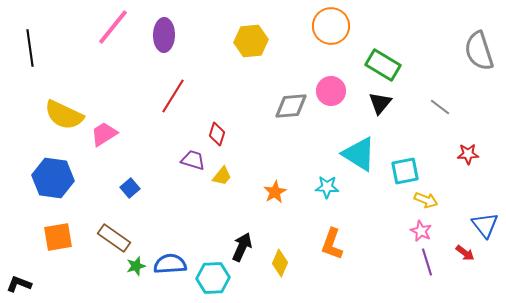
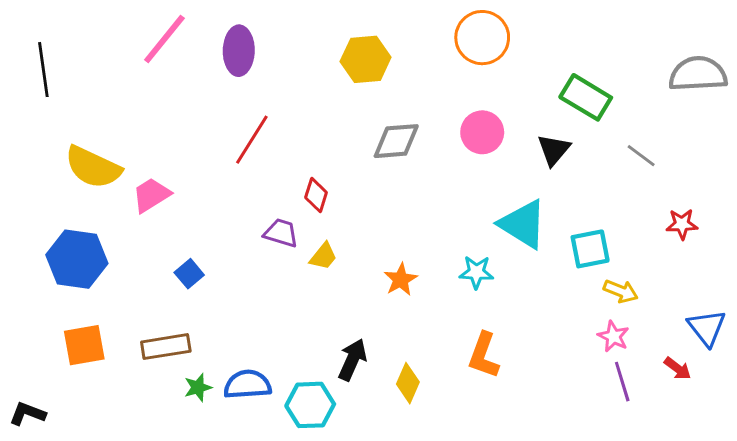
gray semicircle: (479, 51) -> (698, 74), turned 105
green rectangle: (383, 65) -> (586, 97), moved
gray diamond: (291, 106) -> (396, 141), moved
brown rectangle: (114, 238) -> (166, 347), turned -44

